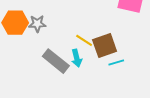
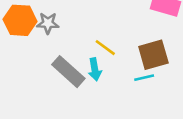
brown square: (105, 46) -> (153, 55), moved

